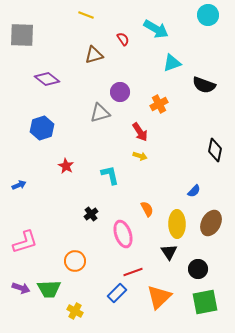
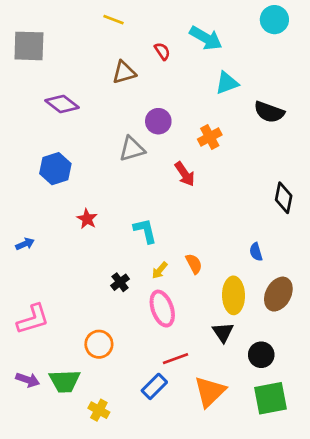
yellow arrow: (140, 156) -> (160, 270), moved, turned 112
blue semicircle: (194, 191) -> (256, 252), turned 120
orange semicircle: (147, 209) -> (194, 264), moved

